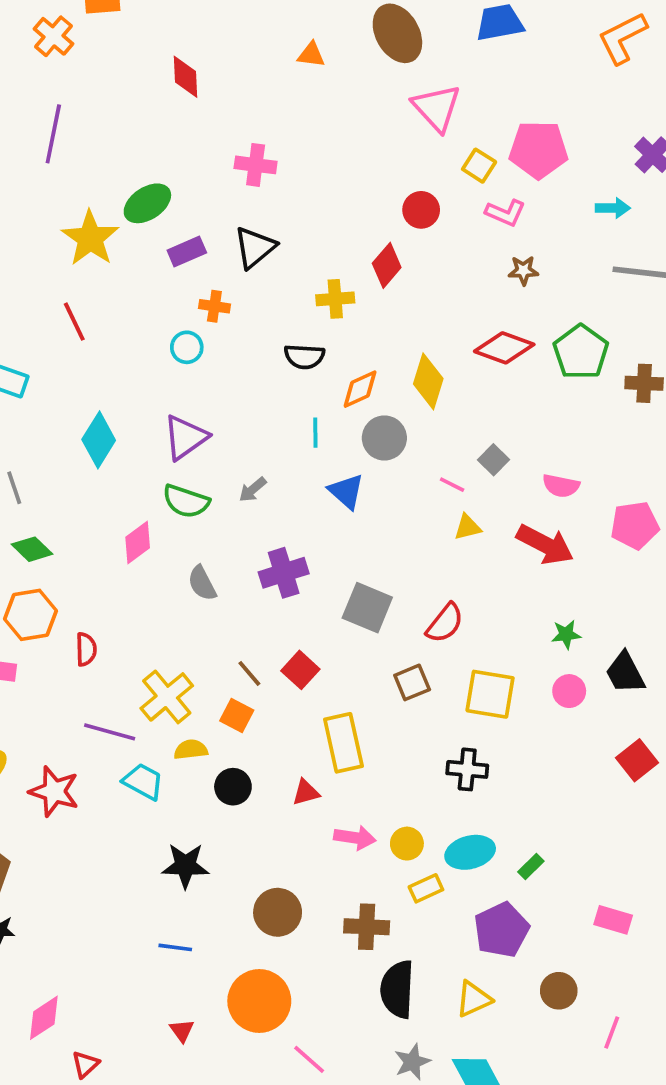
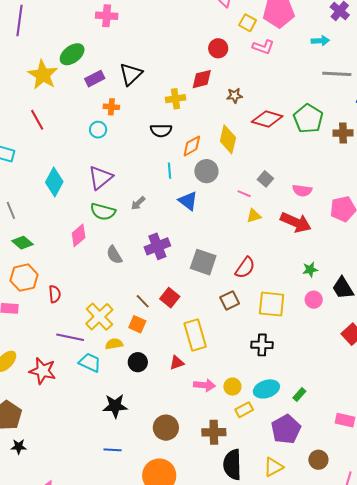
pink cross: (256, 165) -> (107, 16), moved
red diamond: (387, 265) -> (202, 79), turned 40
brown star: (523, 270) -> (235, 96), moved

